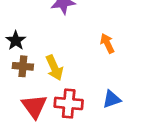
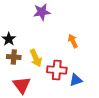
red cross: (69, 103) -> (57, 70), moved

